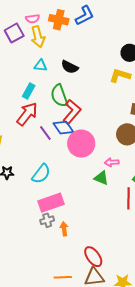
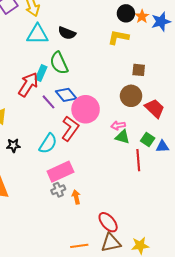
cyan triangle: (41, 65) -> (37, 34), size x1.6
cyan rectangle: (29, 91) -> (41, 73), moved
red L-shape: (72, 112) -> (70, 129), moved
green triangle: (101, 178) -> (122, 137), moved

